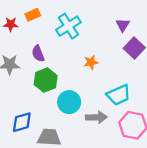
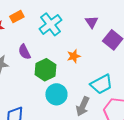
purple triangle: (123, 25) -> (92, 22), moved
green hexagon: (46, 80) -> (46, 70), moved
gray arrow: (96, 117) -> (83, 106), turned 120

